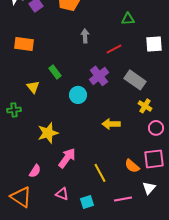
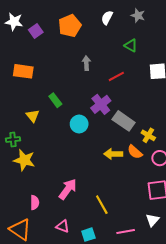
green triangle: (128, 19) -> (131, 45), turned 32
gray rectangle: (135, 80) -> (124, 121), moved
yellow star: (48, 133) -> (24, 160), moved, turned 30
orange semicircle: (132, 166) -> (135, 152), moved
pink semicircle: (35, 171) -> (35, 203), turned -32

